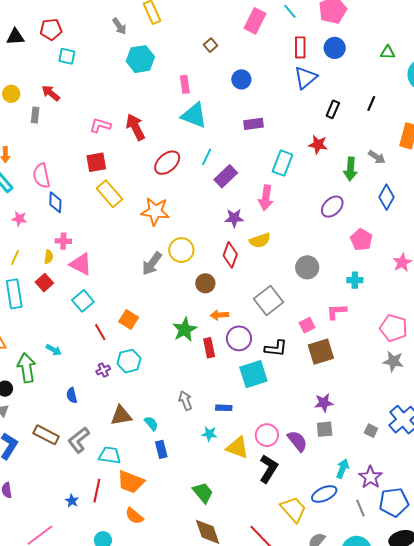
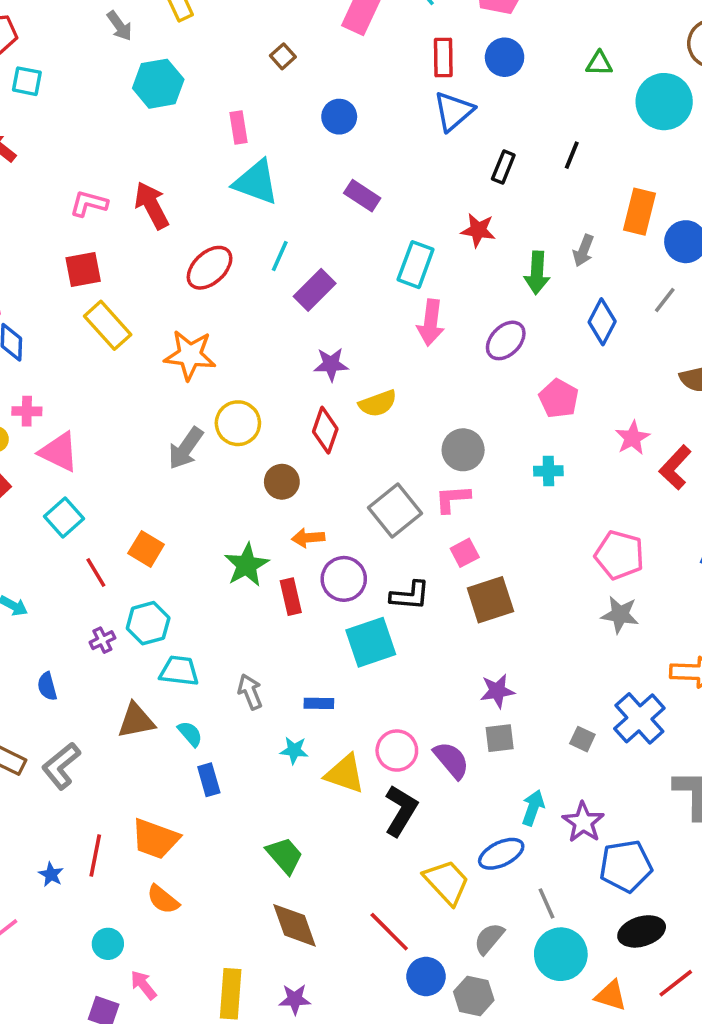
purple rectangle: (253, 124) -> (362, 196), turned 42
gray arrow: (377, 157) -> (583, 251), turned 78
pink arrow: (266, 198) -> (431, 323), moved
pink L-shape: (337, 312) -> (453, 499), moved
cyan trapezoid: (110, 455) -> (179, 671), moved
gray line: (360, 508) -> (546, 903), moved

